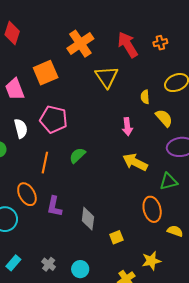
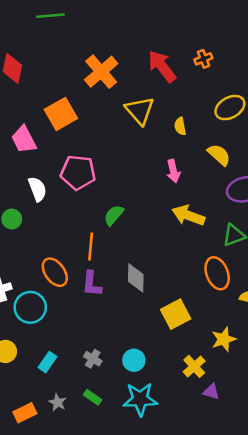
yellow semicircle: (145, 97) -> (180, 126), moved
orange line: (45, 163) -> (91, 246), moved
gray diamond: (88, 219) -> (136, 278), moved
yellow square: (116, 237) -> (176, 314), size x1.6

